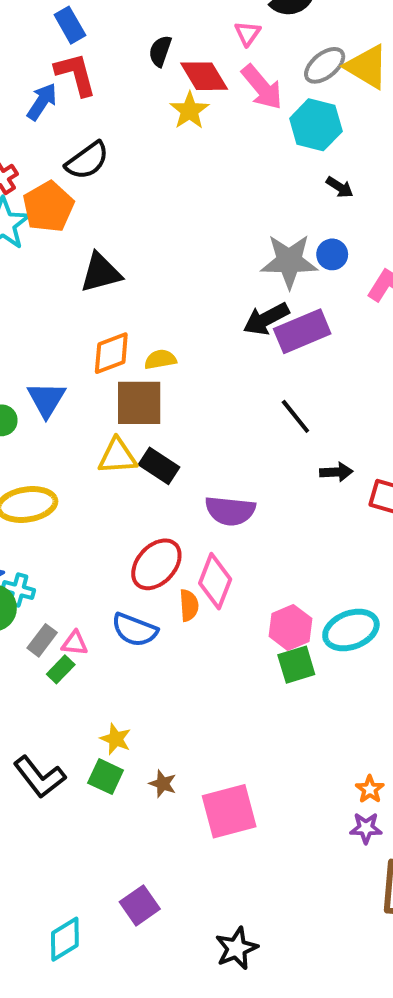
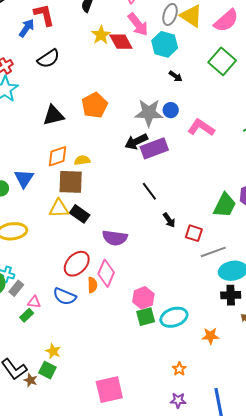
gray ellipse: (325, 65) -> (170, 14), turned -35
red diamond: (204, 76) -> (121, 42), moved
orange pentagon: (48, 207) -> (95, 105), moved
black arrow: (336, 472) -> (169, 220), turned 56
cyan ellipse: (351, 630) -> (174, 317), moved
gray rectangle: (42, 640) -> (16, 288), moved
brown star: (163, 784) -> (31, 380), moved
orange star: (370, 789) -> (179, 369), moved

